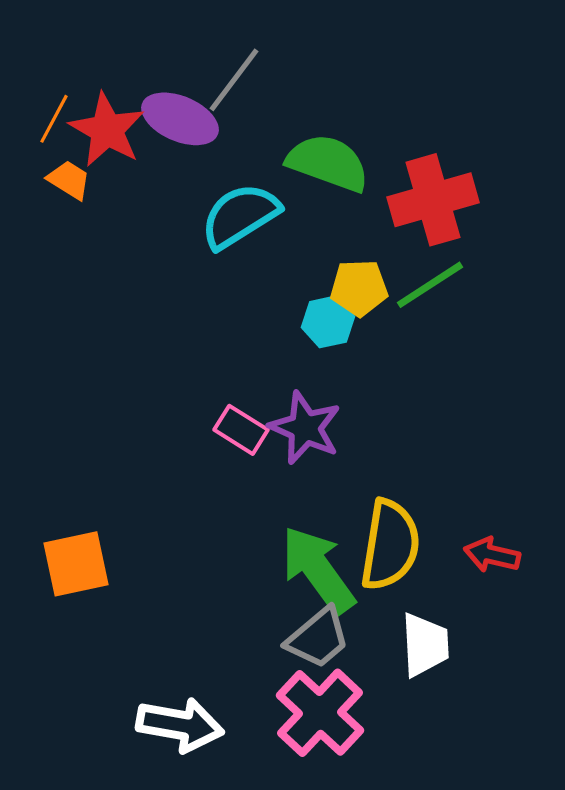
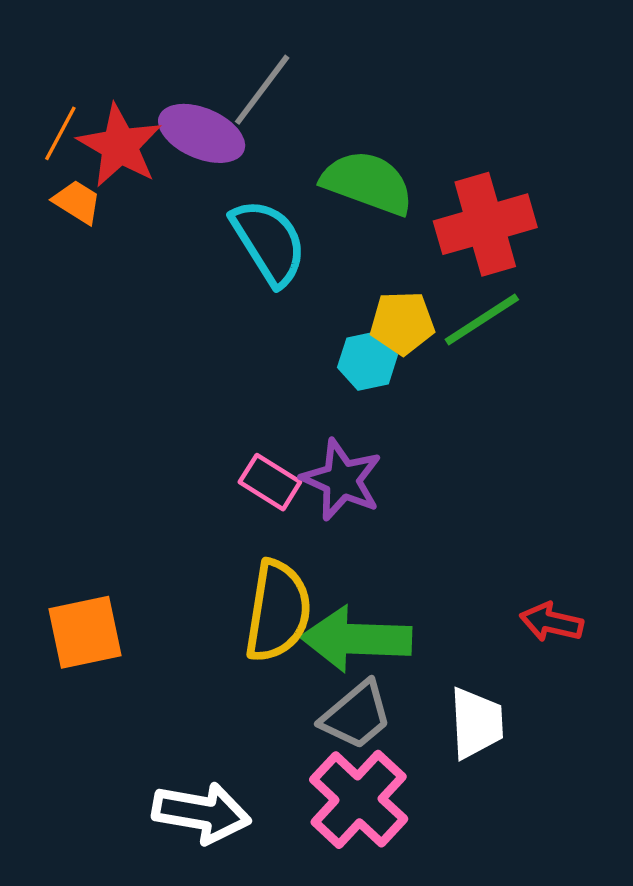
cyan semicircle: (240, 216) -> (269, 242), turned 90
yellow semicircle: (390, 545) -> (278, 611), moved
green arrow: (318, 570) -> (356, 639), turned -52

